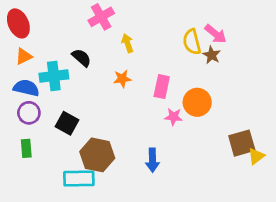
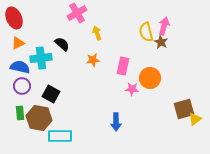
pink arrow: (216, 34) -> (164, 26), turned -114
brown hexagon: (97, 155) -> (39, 118), moved

